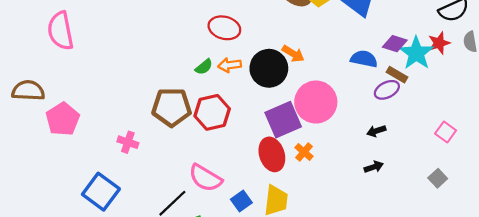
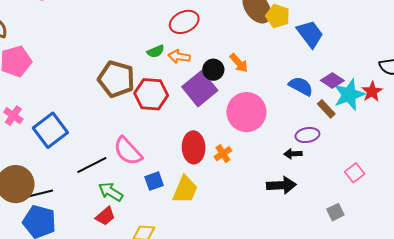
red ellipse: (224, 28) -> (184, 22), turned -56
red star: (439, 43) -> (372, 92), turned -30
black circle: (269, 68) -> (213, 70), size x0.6
purple ellipse: (387, 90) -> (307, 135), moved
purple square: (283, 120) -> (200, 89), moved, turned -32
pink cross: (128, 142) -> (13, 116), moved
black arrow: (374, 167) -> (281, 185), size x1.6
blue square: (101, 192) -> (50, 130), moved

